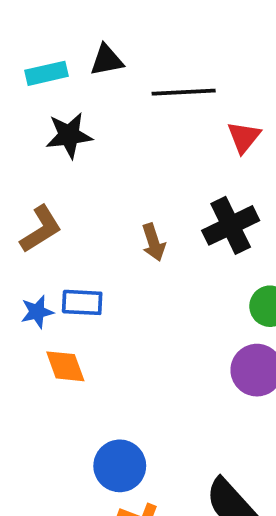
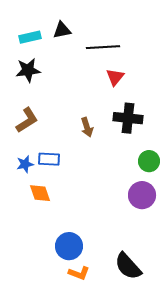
black star: (69, 135) -> (28, 70), moved
red triangle: (244, 137) -> (115, 77), moved
black cross: (231, 225) -> (128, 118), turned 32

